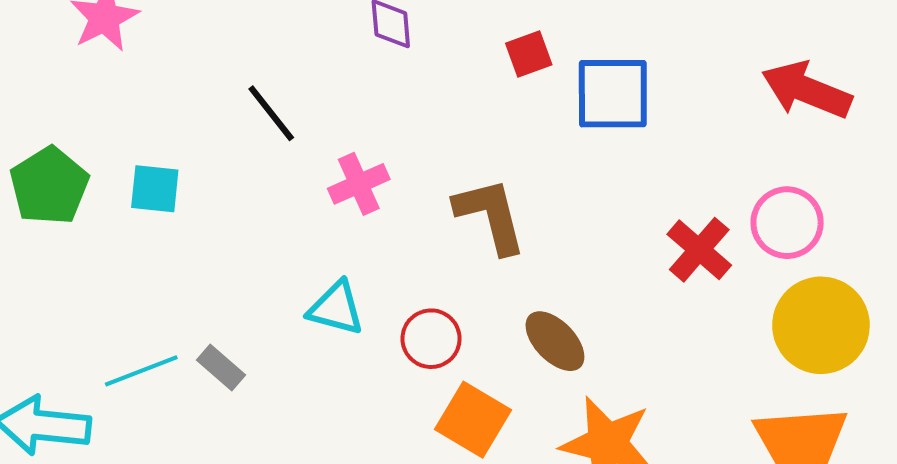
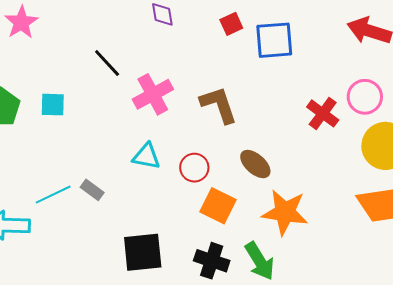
pink cross: (359, 184) -> (153, 94), size x1.4

